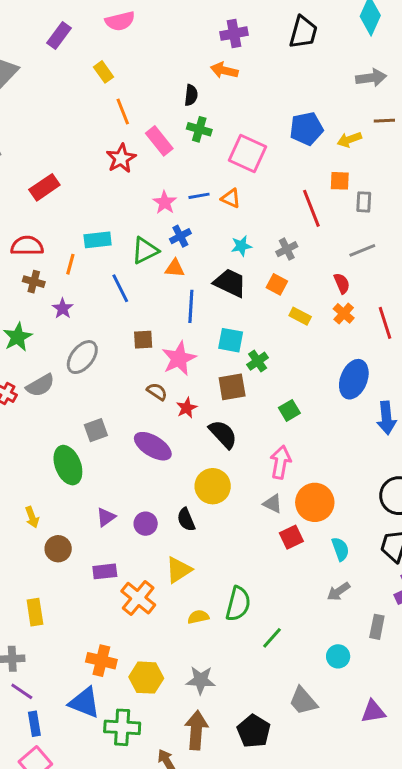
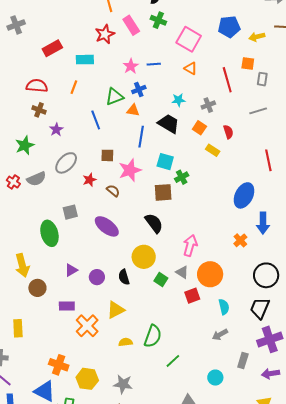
orange triangle: (231, 198) -> (191, 68), moved
cyan rectangle: (98, 240) -> (85, 60), moved
orange line: (70, 264) -> (74, 87), moved
red semicircle: (342, 283) -> (228, 132), moved
orange cross: (344, 313) -> (240, 240), moved
red star: (187, 408) -> (89, 180), moved
green square: (289, 410) -> (161, 279), moved, turned -32
yellow arrow: (32, 517) -> (22, 265), size x1.6

